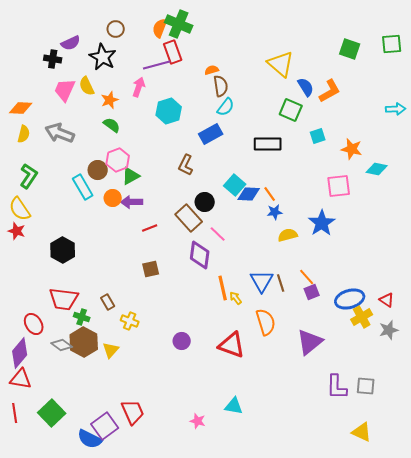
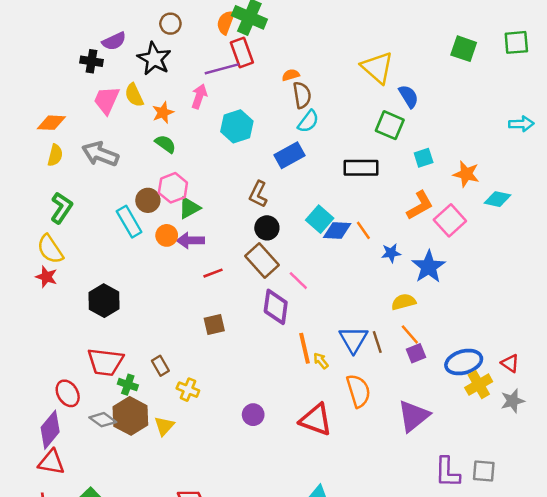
orange L-shape: (330, 91) -> (420, 205), moved
pink square: (339, 186) -> (450, 220), turned -35
black circle: (205, 202) -> (267, 228), moved
blue star: (275, 212) -> (391, 253), moved
yellow semicircle: (288, 235) -> (404, 302), moved

